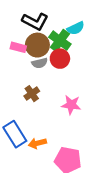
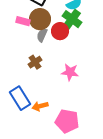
green cross: (60, 41) -> (72, 19), moved
gray semicircle: (40, 63) -> (42, 35), turned 128

